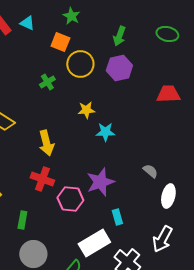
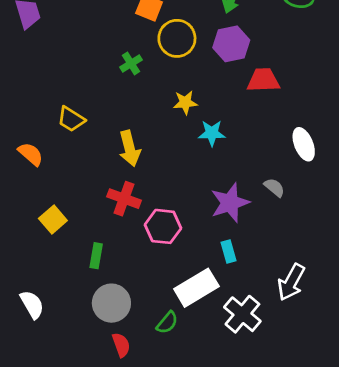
red trapezoid: (168, 94) -> (263, 80), moved
purple star: (100, 182) -> (230, 203), moved
white ellipse: (168, 196) -> (304, 144), moved, turned -35

